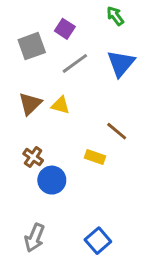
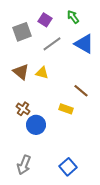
green arrow: (115, 16) -> (73, 17), moved
blue triangle: (121, 63) -> (84, 44), turned -40
brown triangle: (30, 104) -> (21, 72), turned -36

